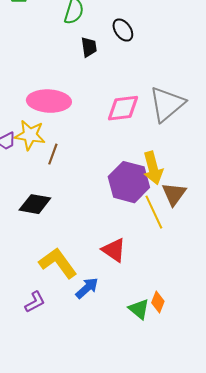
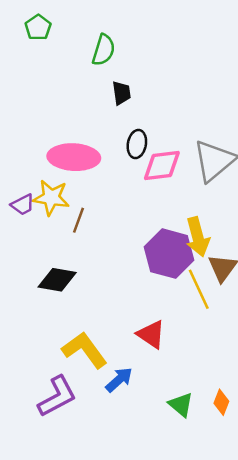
black ellipse: (123, 30) -> (137, 144), moved, turned 45
purple L-shape: (35, 302) -> (57, 396), size x1.6
orange diamond: (158, 302) -> (221, 402), moved

